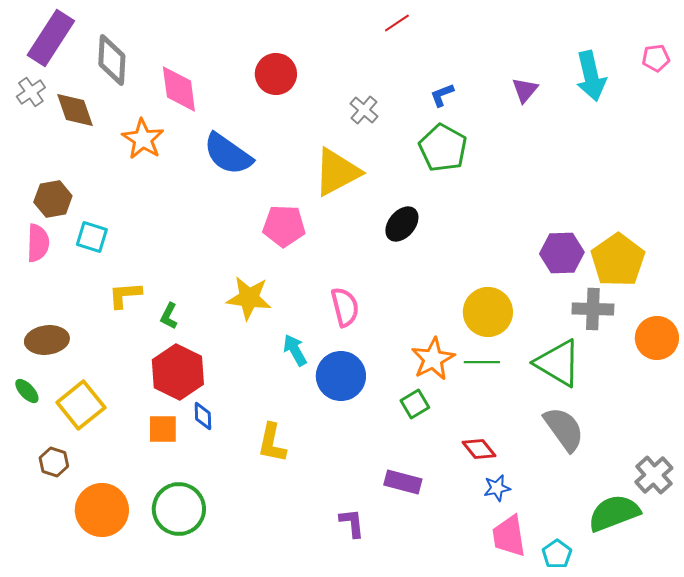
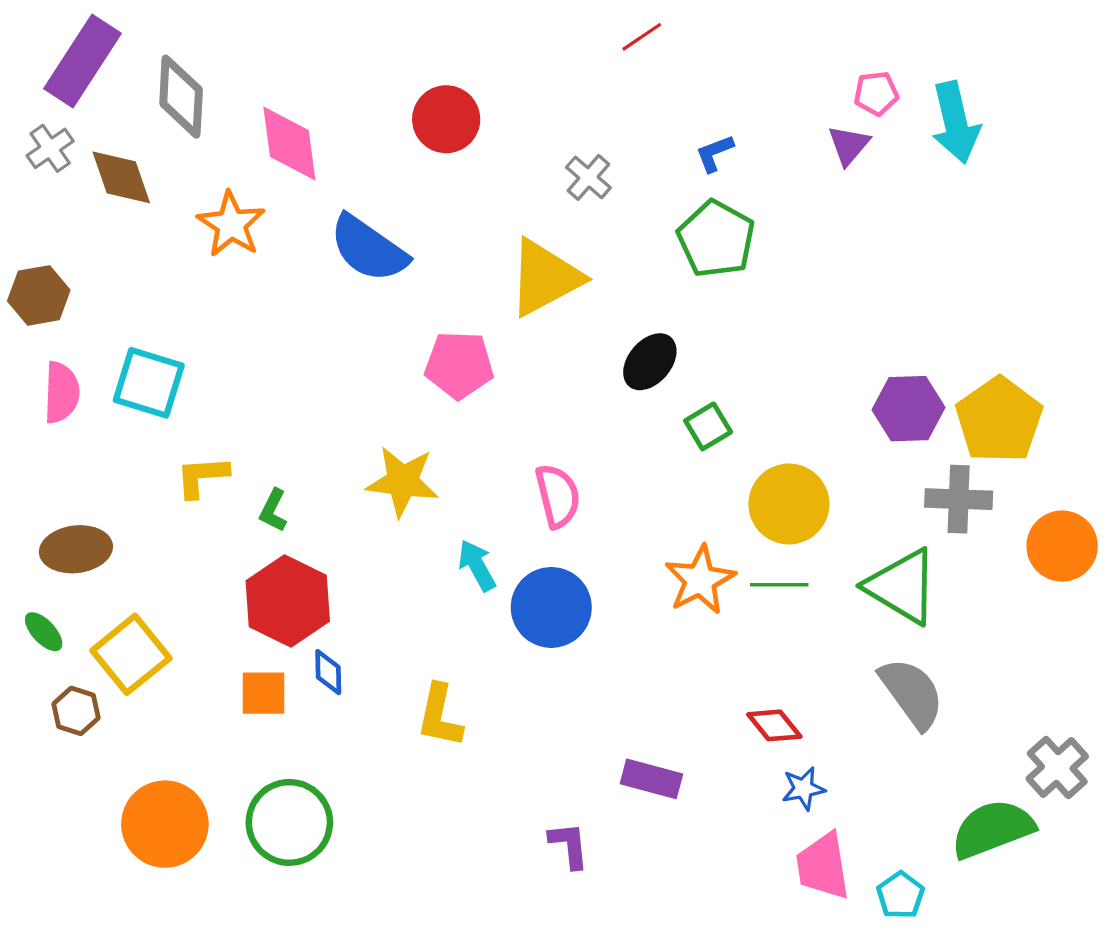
pink pentagon: (656, 58) -> (876, 93), moved
brown hexagon: (53, 199) -> (39, 295), moved
cyan square: (92, 237) -> (149, 383), size x1.4
green square: (415, 404) -> (708, 426), moved
brown hexagon: (54, 462) -> (76, 711), moved

